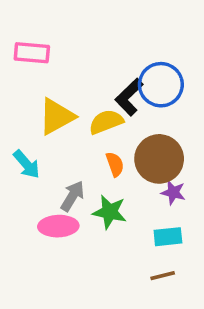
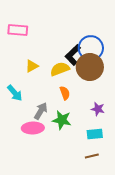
yellow triangle: (57, 116) -> (32, 66), size x0.6
brown circle: (159, 159) -> (90, 67), moved

